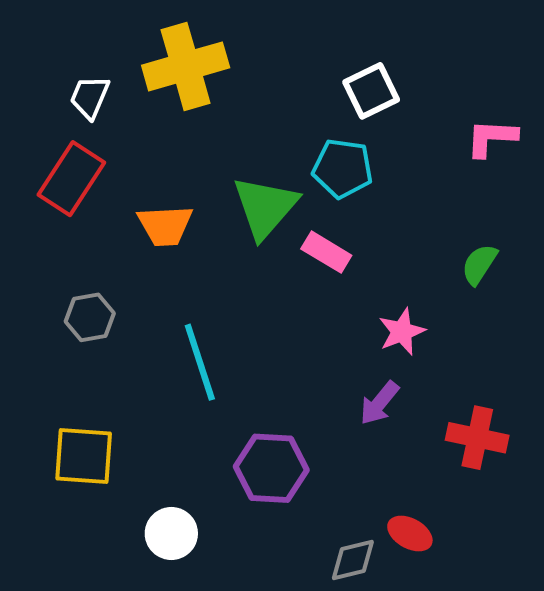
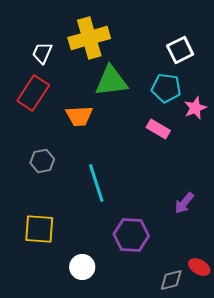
green triangle: (265, 207) -> (111, 81), moved, turned 42
pink star: (402, 332) -> (195, 108), moved

